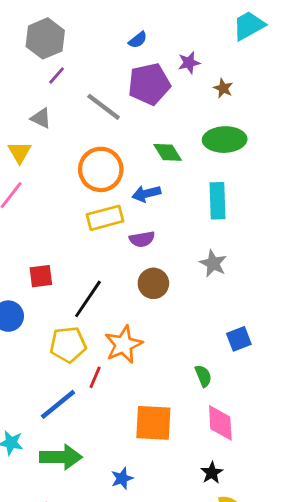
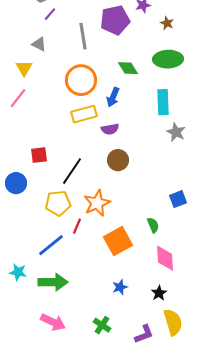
gray line: (104, 107) -> (83, 36), turned 44
blue arrow: (146, 194) -> (113, 97), turned -54
gray star: (213, 263) -> (176, 132), moved
orange square: (153, 423) -> (118, 241), moved, turned -32
blue star: (122, 478) -> (120, 287), moved

